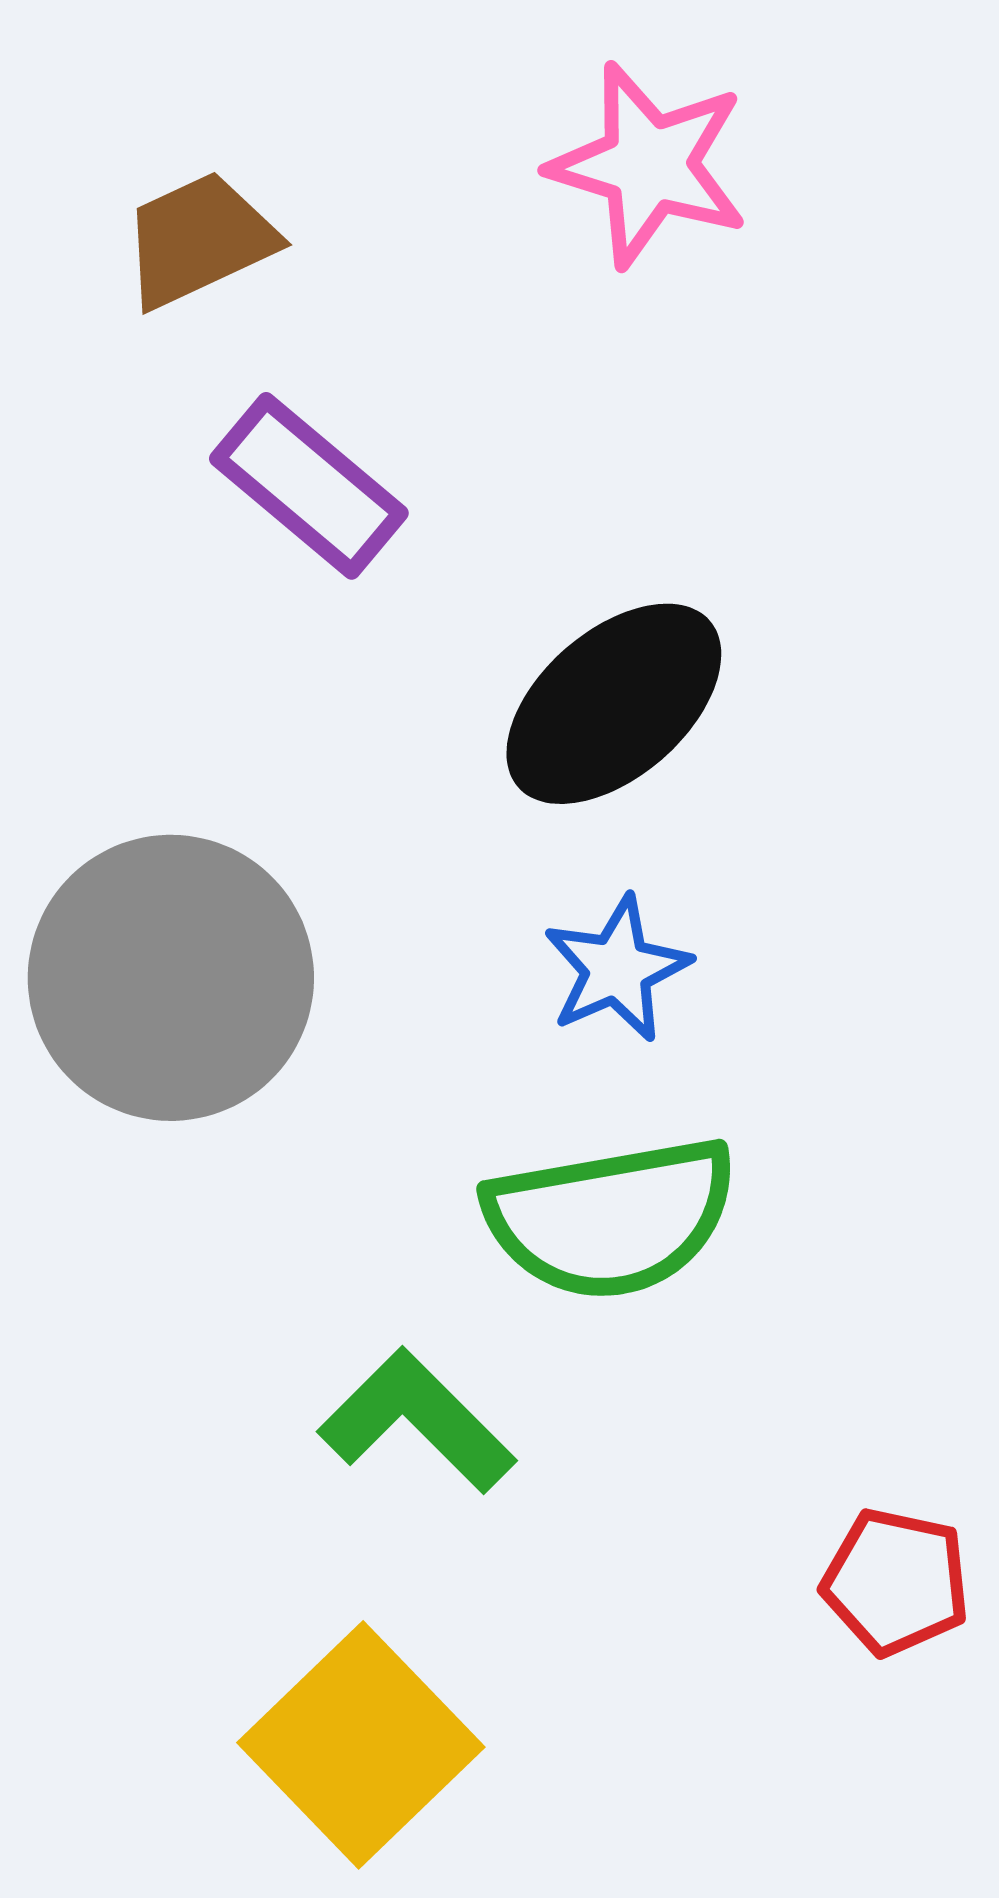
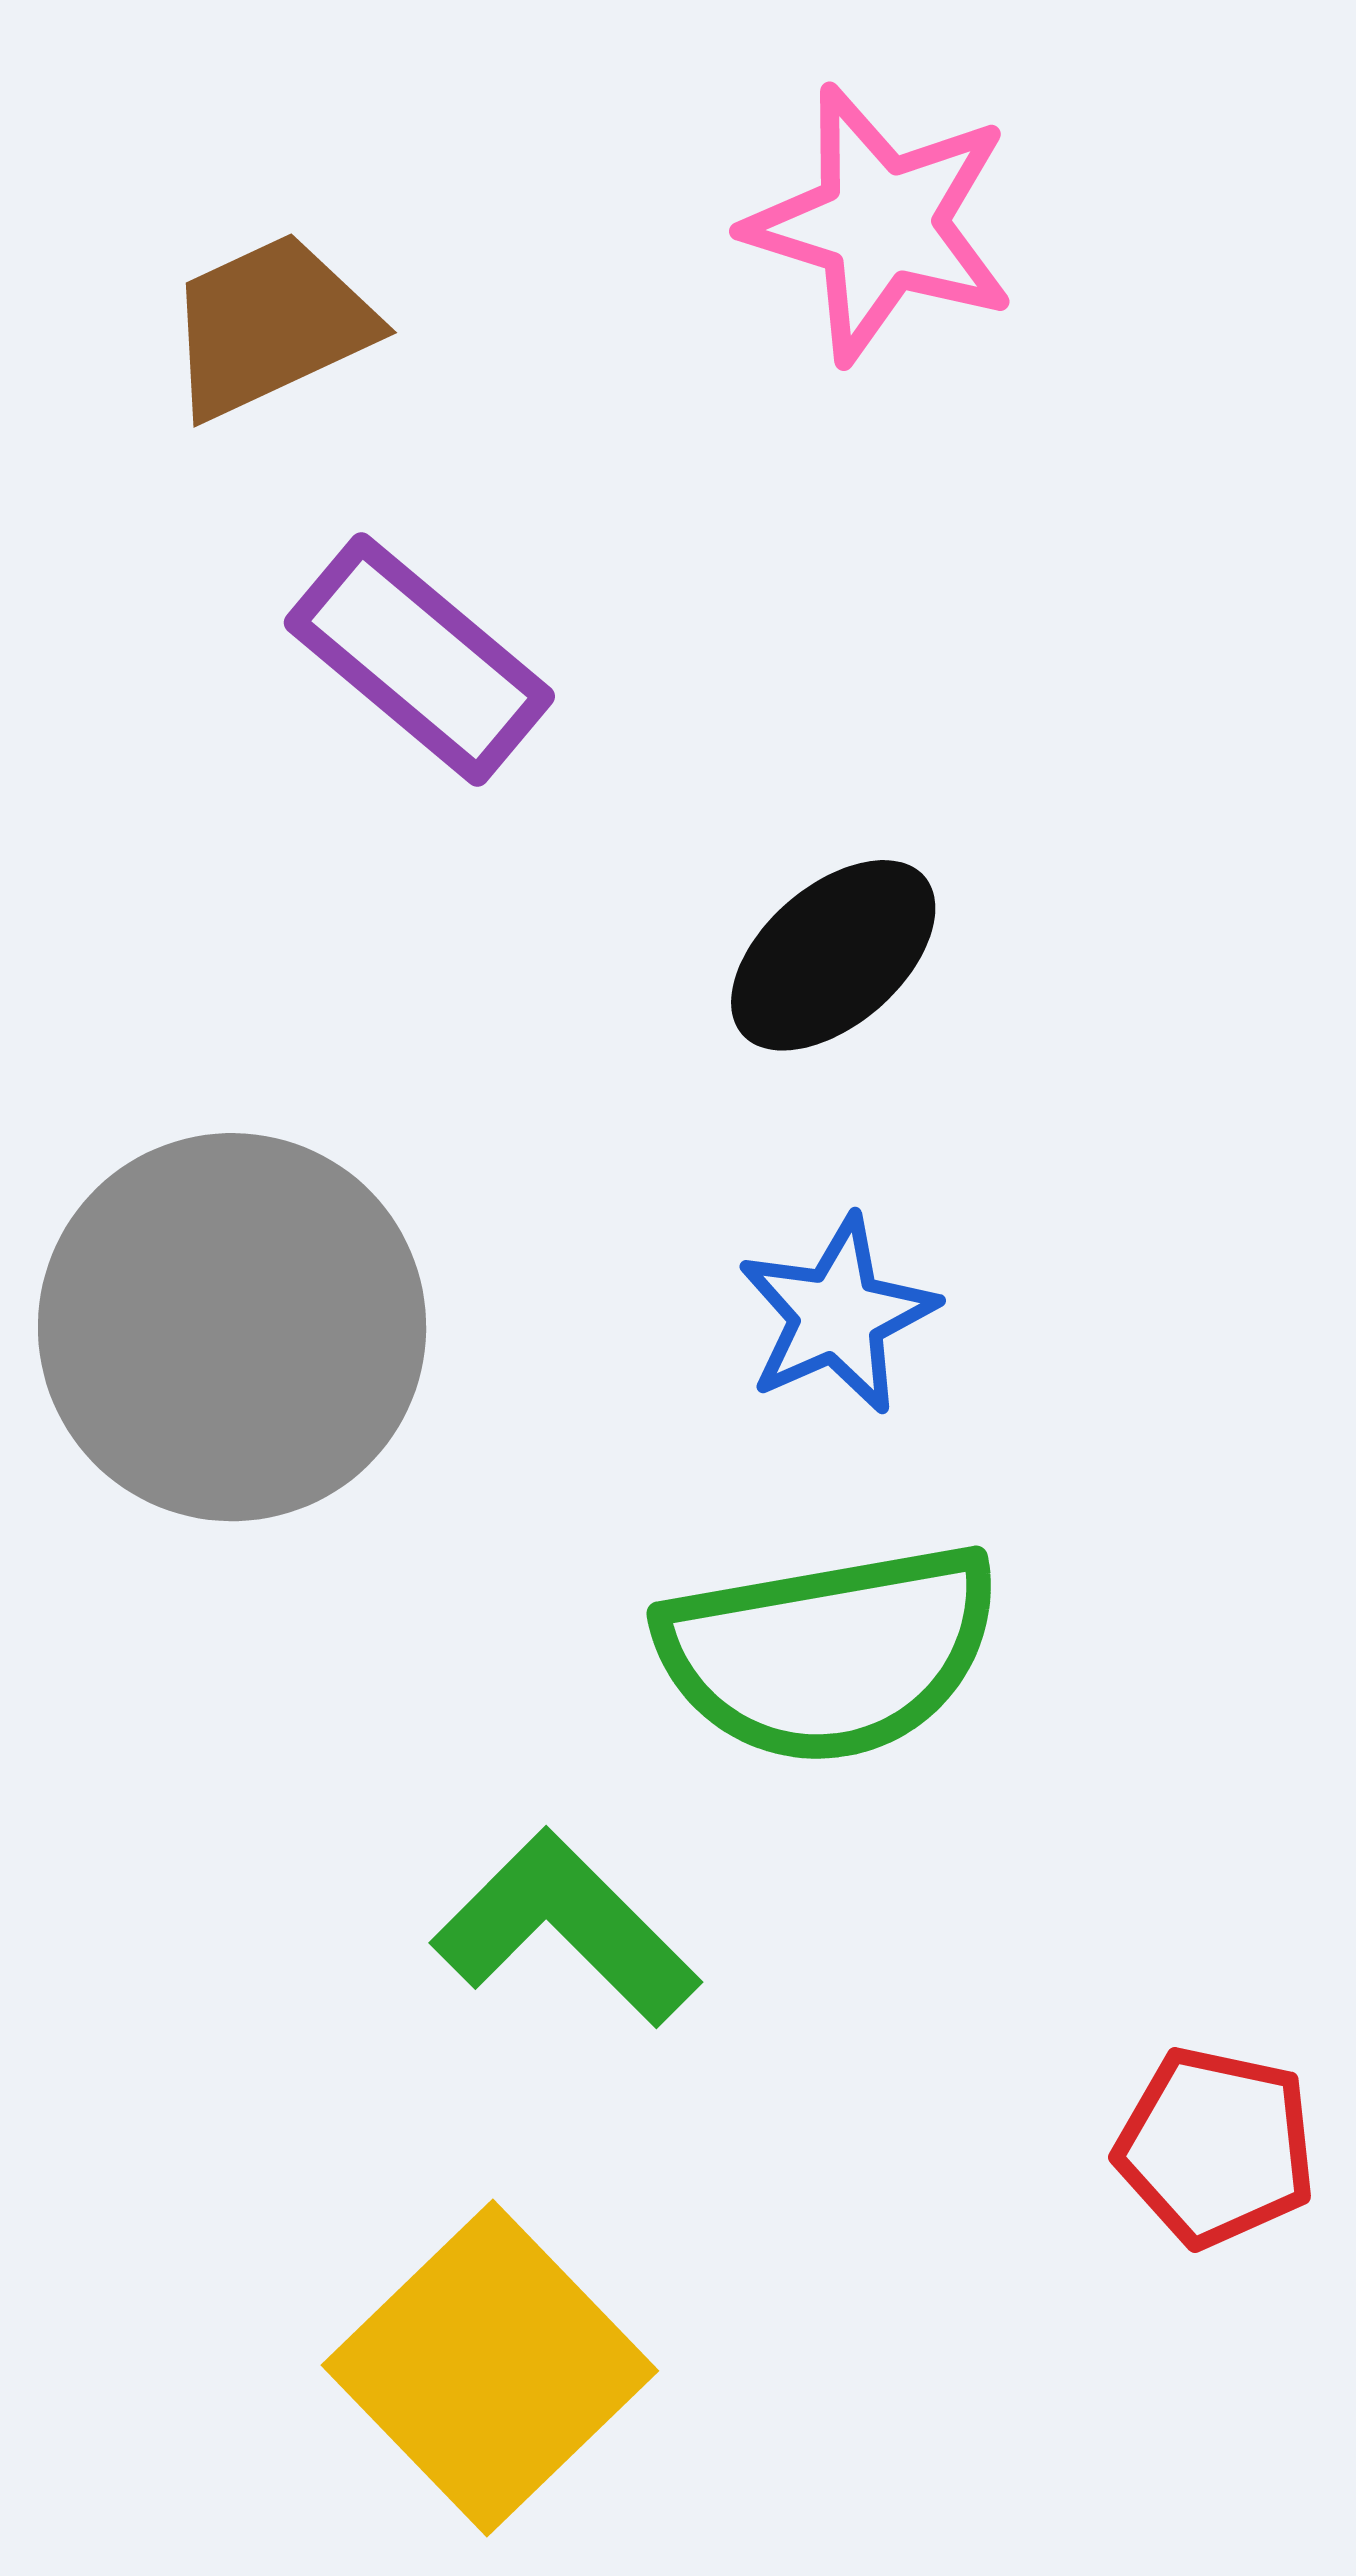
black ellipse: (614, 704) -> (833, 955), size x0.7

